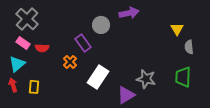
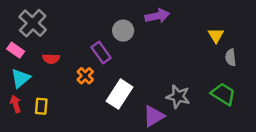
pink rectangle: (23, 43) -> (16, 50), moved
green trapezoid: (183, 77) -> (223, 94), turned 120

